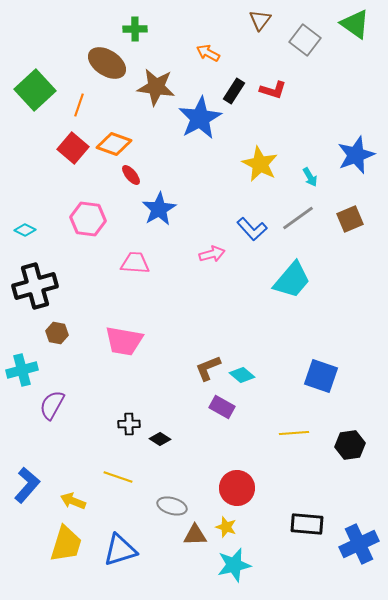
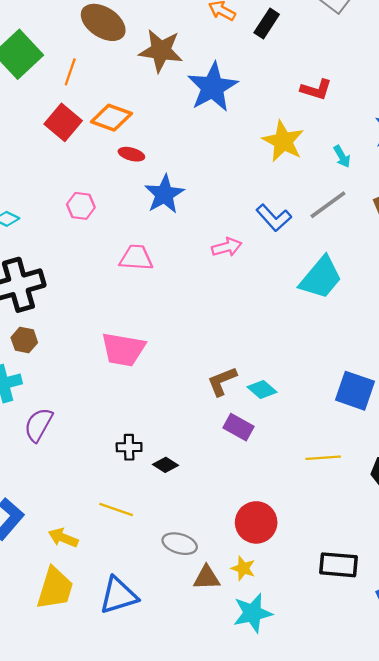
red L-shape: (273, 90) -> (316, 89), moved
black rectangle: (234, 91) -> (267, 24), moved
red ellipse: (131, 175) -> (131, 154), turned -35
pink hexagon: (88, 219) -> (81, 206), size x0.7
brown hexagon: (57, 333) -> (24, 340), moved

